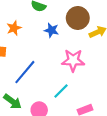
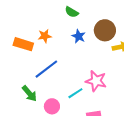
orange star: (14, 28) -> (45, 36), moved
pink star: (73, 60) -> (96, 81), moved

